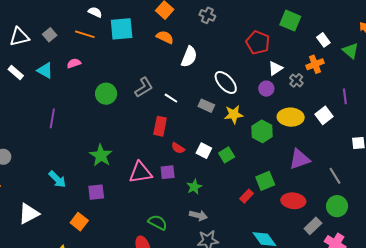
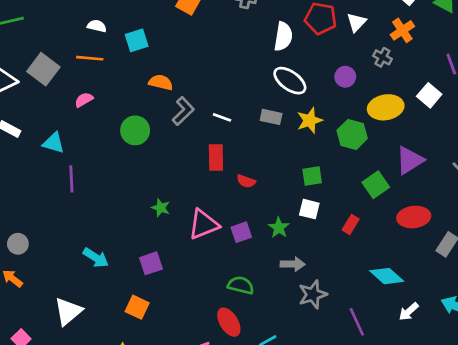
cyan square: (122, 29) -> (137, 40), size x0.7
gray square: (50, 35) -> (43, 69), size x1.6
orange semicircle: (165, 37) -> (161, 82), moved
white semicircle: (189, 57) -> (283, 36), moved
white triangle: (275, 68) -> (356, 22), moved
cyan triangle: (45, 70) -> (54, 143), moved
white square: (204, 151) -> (309, 209), moved
green star: (101, 155) -> (161, 208), moved, size x0.6
green square: (227, 155) -> (312, 176), turned 35
purple square: (168, 172) -> (241, 232), moved
green square: (265, 181) -> (376, 185), moved

